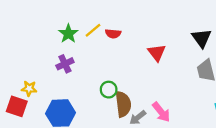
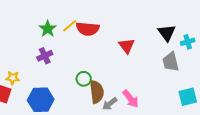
red semicircle: (113, 34) -> (88, 29), size x1.6

